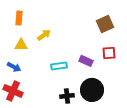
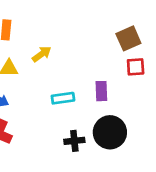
red square: (109, 53) -> (136, 67), moved
purple rectangle: (86, 61) -> (101, 91), turned 64

